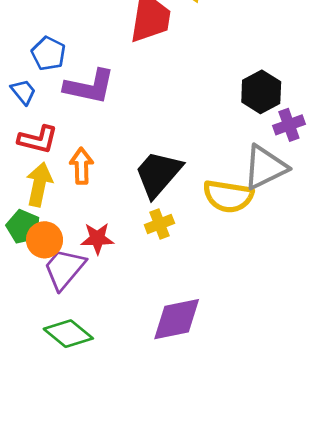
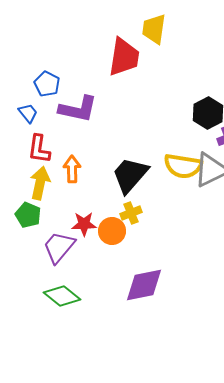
red L-shape: (38, 139) -> (39, 149), turned 84
yellow semicircle: (228, 196) -> (183, 166), moved
orange circle: (44, 240) -> (112, 231), moved

